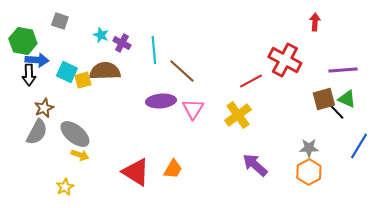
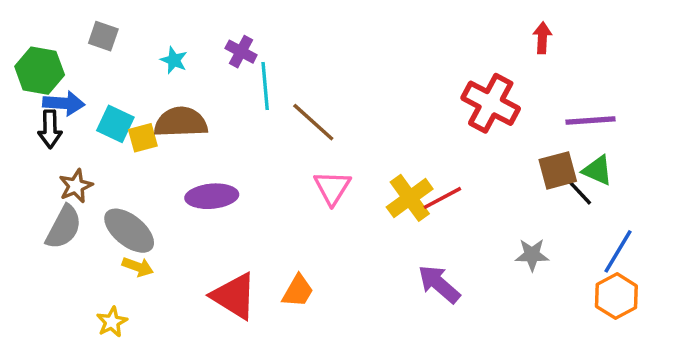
purple cross: (122, 43) -> (241, 52), moved
red line: (251, 81) -> (442, 198), moved
purple ellipse: (161, 101) -> (212, 196), moved
orange hexagon: (309, 172) -> (616, 296), moved

